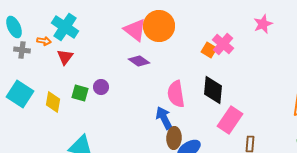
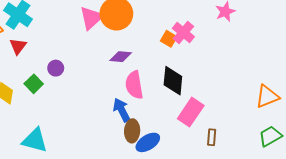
pink triangle: (135, 30) -> (91, 18), turned 40
purple diamond: (139, 61) -> (121, 57), moved, turned -30
purple circle: (101, 87) -> (56, 68), moved
green square: (80, 93) -> (34, 84), turned 30

